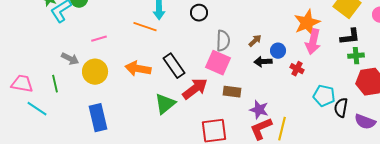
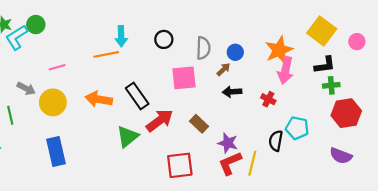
orange line: (145, 27) -> (106, 54), turned -30
gray semicircle: (223, 41) -> (203, 48), moved
blue circle: (278, 51) -> (235, 52), moved
pink square: (218, 63) -> (184, 78), moved, turned -30
brown rectangle: (232, 92) -> (199, 124), turned 36
black semicircle: (341, 108) -> (276, 141), moved

